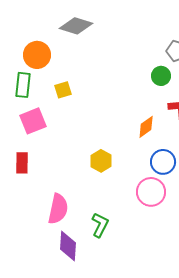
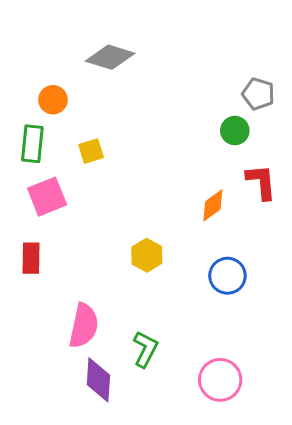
orange circle: (37, 55) -> (53, 100), size x0.7
blue circle: (163, 162) -> (227, 276), moved
pink circle: (151, 192) -> (220, 380), moved

